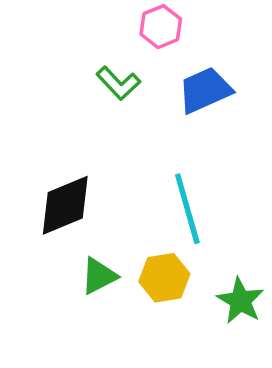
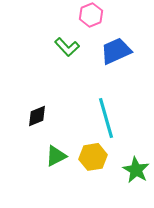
black diamond: (65, 205) -> (37, 116), size x0.6

